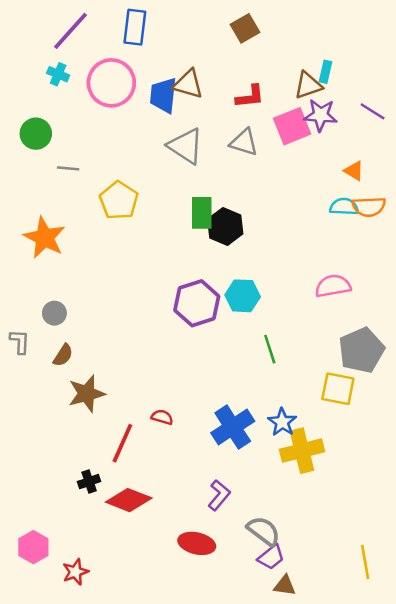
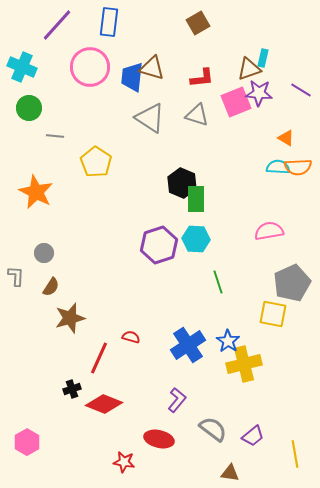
cyan cross: (58, 74) -> (22, 67), moved, size x1.6
green rectangle: (202, 213) -> (196, 199), moved
purple trapezoid: (271, 557) -> (253, 436), moved
red star: (75, 572) -> (124, 462), moved, turned 30

